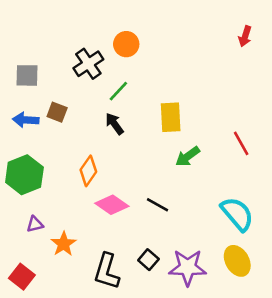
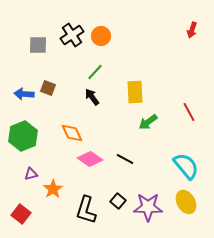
black cross: (88, 64) -> (72, 35), moved
gray square: (27, 75) -> (38, 45), moved
orange diamond: (88, 171) -> (72, 133), turned -60

